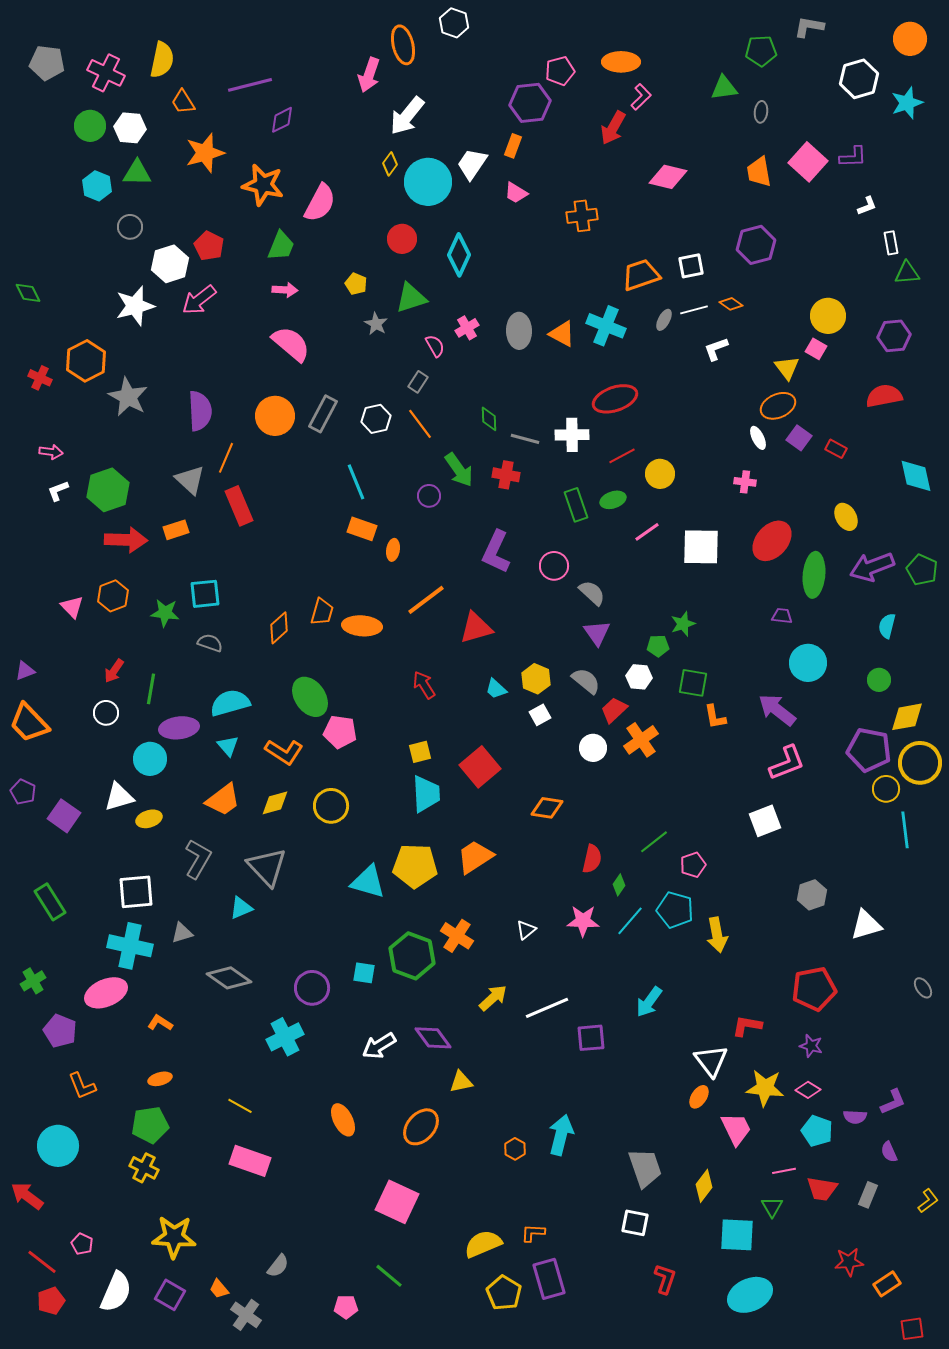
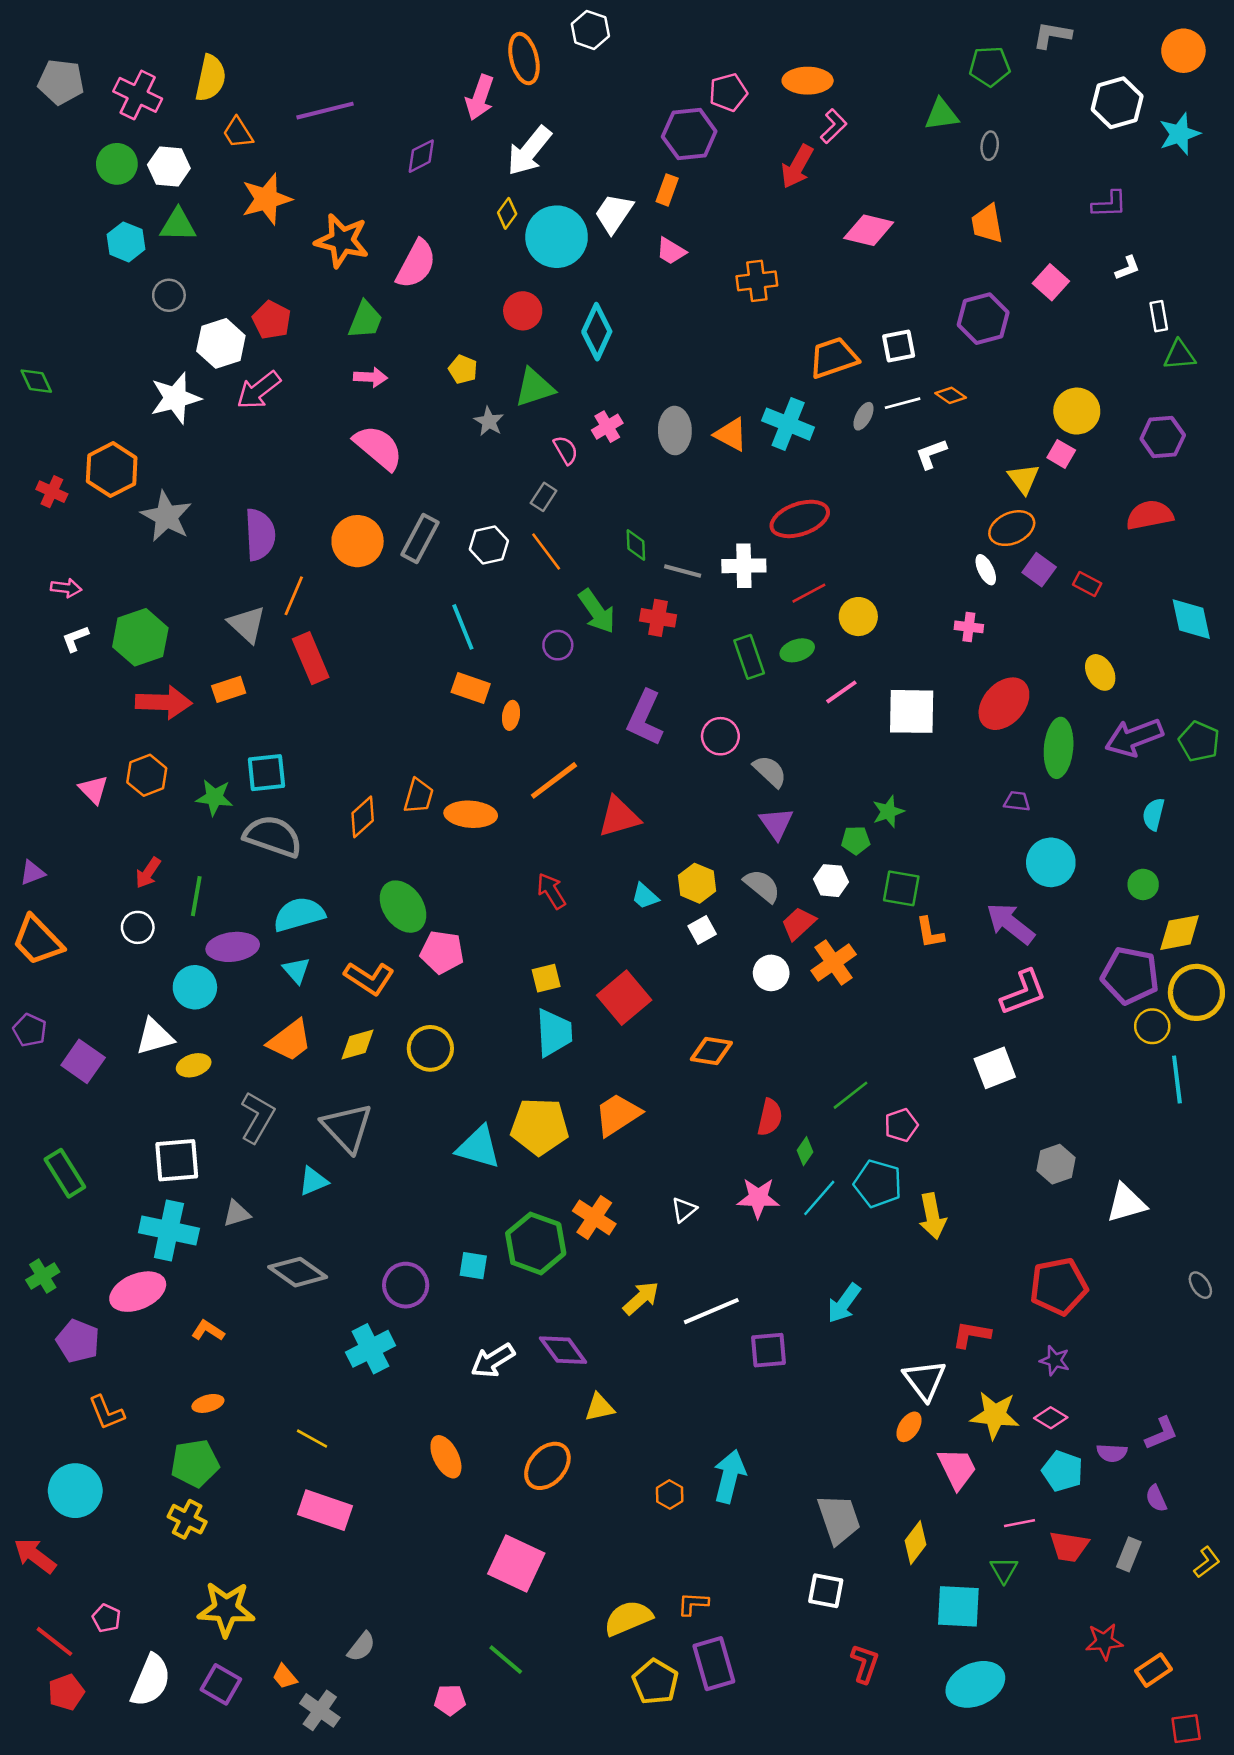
purple diamond: (282, 120) -> (421, 156), moved
pink square: (808, 162) -> (1051, 282), moved, size x0.7
gray semicircle: (210, 643) -> (273, 836), size x1.8

